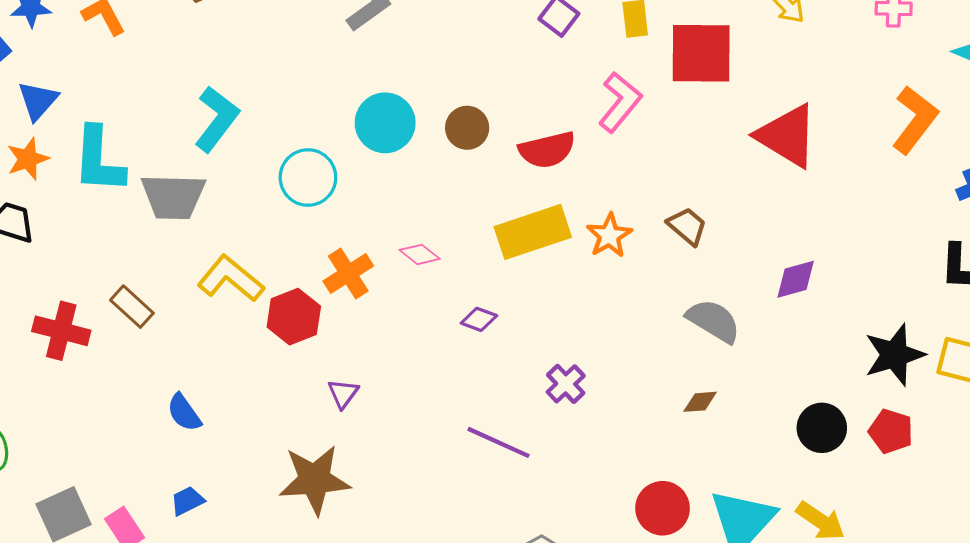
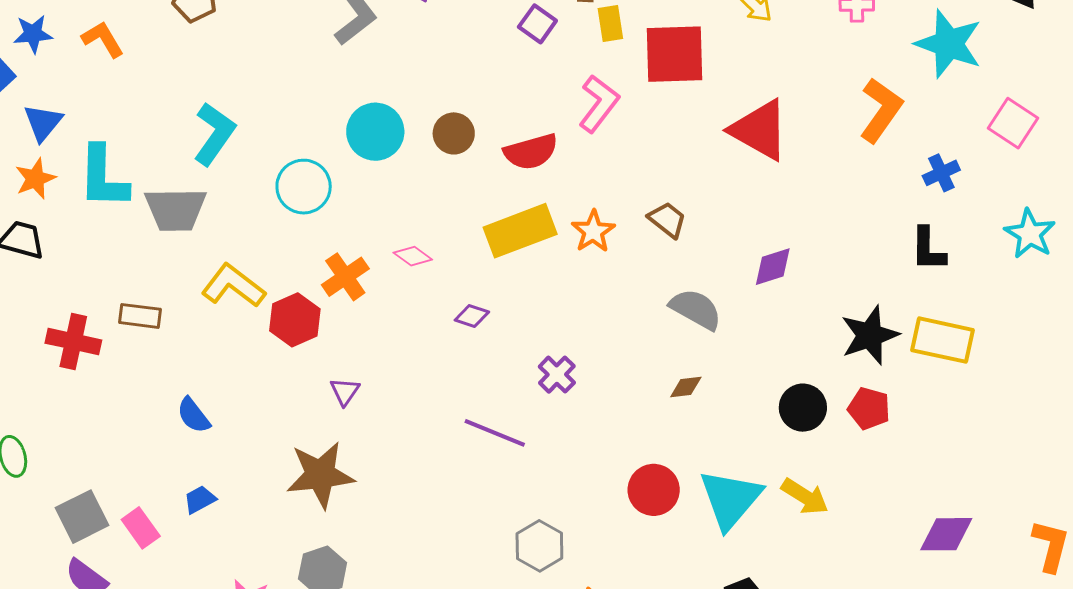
brown rectangle: (132, 307) -> (140, 316), turned -33

